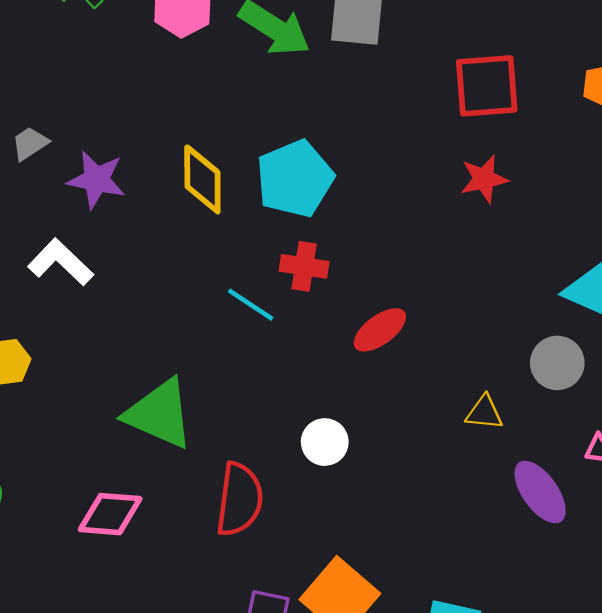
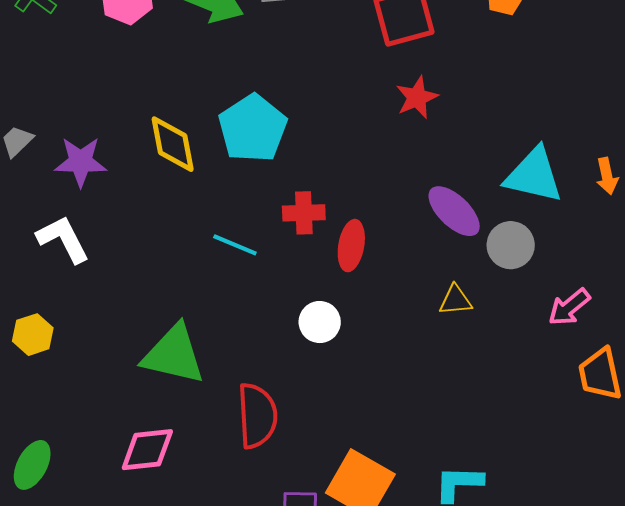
white L-shape: (61, 262) -> (63, 239), turned 30
red cross: (304, 266) -> (304, 213), moved
red ellipse: (380, 330) -> (351, 246), turned -33
white circle: (325, 442) -> (320, 322), moved
purple ellipse: (540, 492) -> (454, 211), moved

